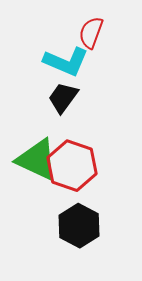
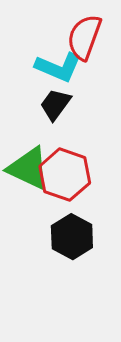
red semicircle: (91, 33) -> (84, 37), size x1.4

